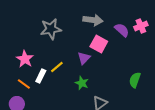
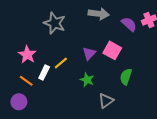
gray star: (51, 29) -> (55, 23), turned 30
pink square: (99, 44) -> (112, 50), moved
green semicircle: (135, 80) -> (126, 77), moved

